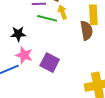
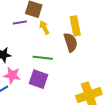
green line: (47, 18) -> (43, 58), moved

